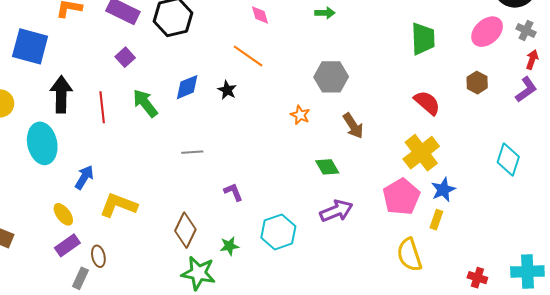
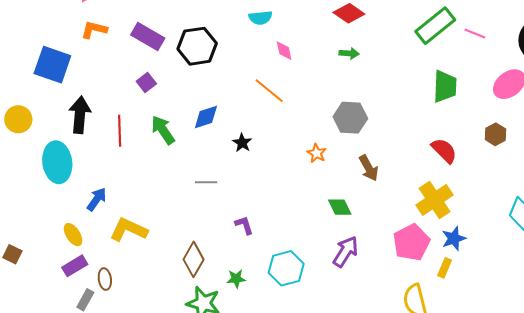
black star: (227, 90) -> (242, 143), moved
purple arrow: (336, 211) -> (345, 252), turned -40

